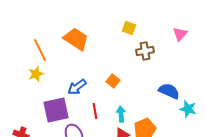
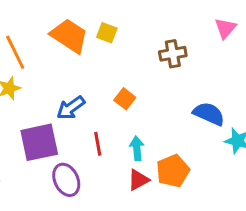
yellow square: (129, 28) -> (107, 33), moved

